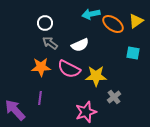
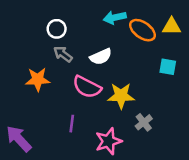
yellow triangle: (136, 21) -> (172, 26), turned 35
orange star: (41, 67) -> (38, 79), moved
purple line: (40, 98) -> (72, 124), moved

